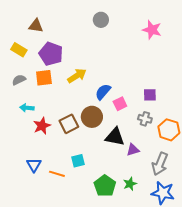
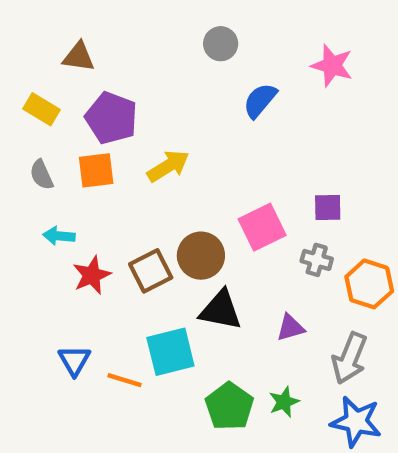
gray semicircle: (19, 80) -> (42, 175), turned -88
blue semicircle: (103, 92) -> (260, 100), moved
pink square: (120, 104) -> (262, 227), size x1.5
black triangle: (115, 137) -> (221, 310), moved
cyan square: (78, 161) -> (170, 352), size x1.6

